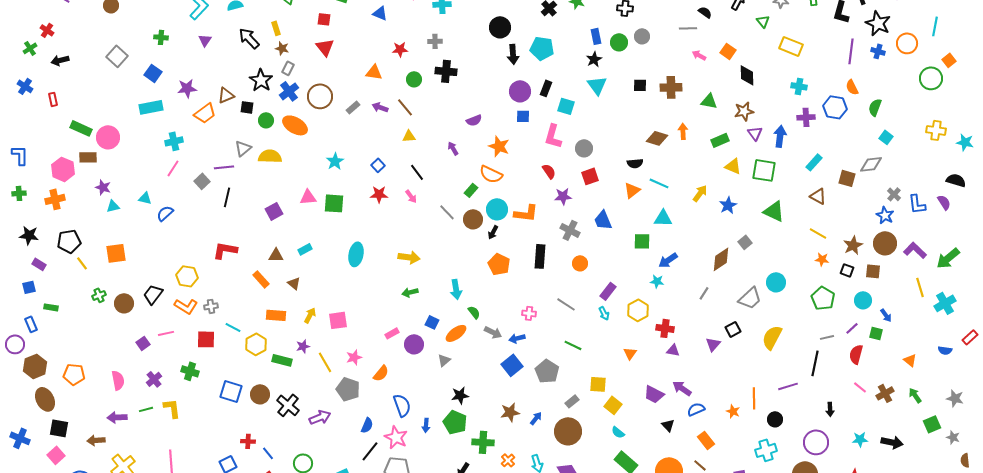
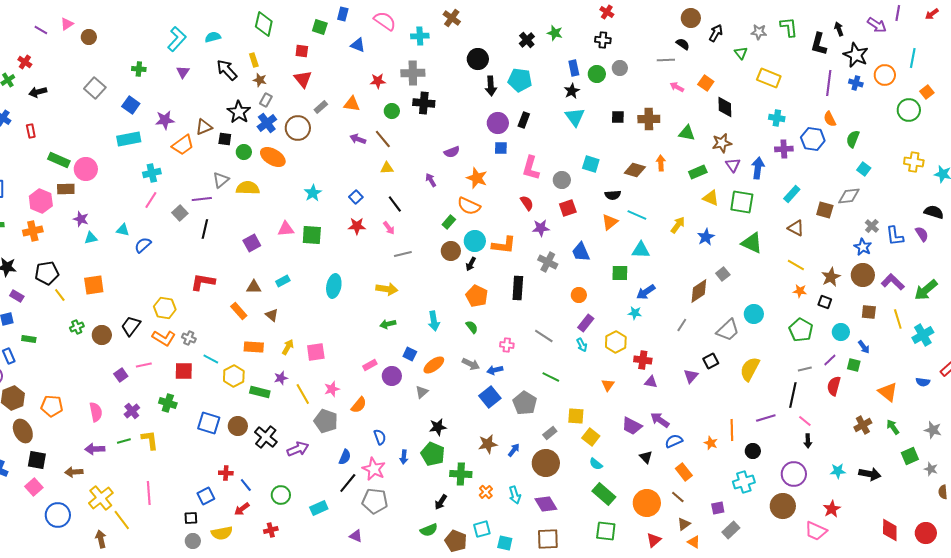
gray cross: (435, 41) -> (413, 73), size x1.6
cyan square: (566, 106) -> (591, 164), moved
gray rectangle: (353, 107) -> (321, 107), moved
gray line: (447, 212) -> (403, 254), moved, turned -60
orange circle: (580, 263) -> (579, 295), moved
brown square: (873, 271) -> (869, 312), moved
gray cross: (211, 306) -> (189, 338), turned 32
green semicircle: (474, 312) -> (472, 327), moved
orange triangle: (910, 360) -> (888, 392), size x1.5
pink line: (860, 387) -> (805, 421), moved
blue semicircle: (402, 405) -> (380, 437), size x0.7

